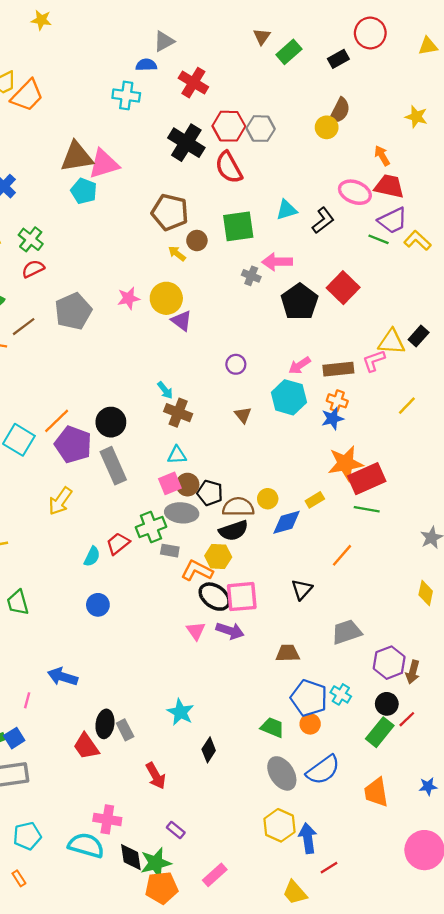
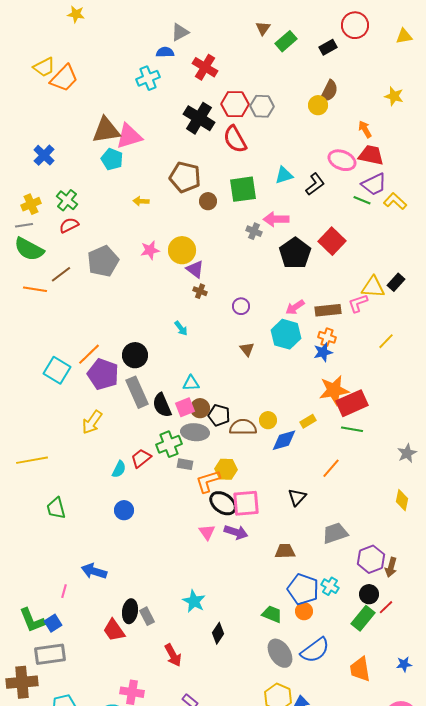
cyan cross: (126, 95) -> (148, 78), turned -30
yellow arrow: (177, 253) -> (141, 201), moved, turned -35
brown cross: (178, 413) -> (200, 291), moved, size x0.6
black semicircle: (233, 531) -> (162, 405), moved, turned 85
orange L-shape: (197, 571) -> (208, 481), turned -44

